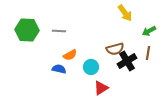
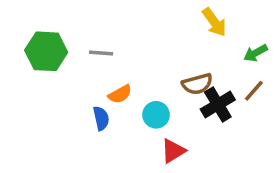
brown line: (148, 53) -> (254, 91), turned 32
blue semicircle: (59, 69) -> (101, 118), turned 64

